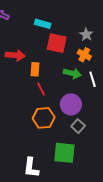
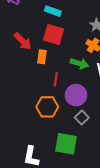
red square: (57, 43) -> (53, 35), moved
red arrow: (15, 55) -> (23, 41), turned 36
red line: (41, 89) -> (56, 79), moved, turned 32

